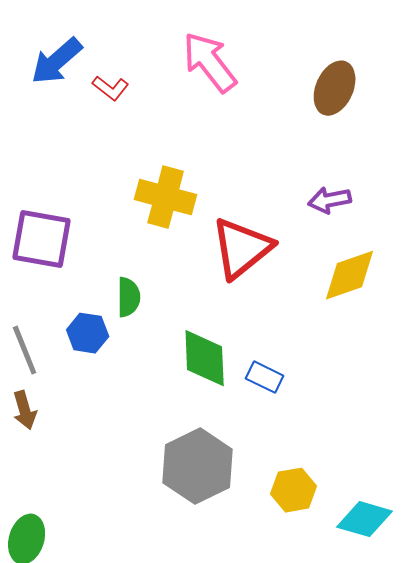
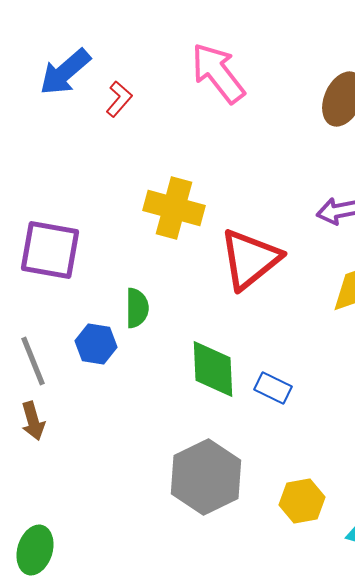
red L-shape: (111, 88) -> (119, 99), turned -87

